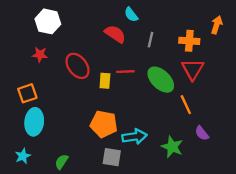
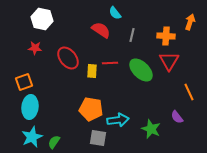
orange line: (186, 105) -> (189, 92), moved
cyan star: (23, 156) -> (32, 137), moved, size x1.5

